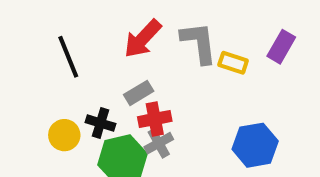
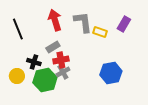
red arrow: (143, 39) -> (55, 20), turned 120
yellow circle: (64, 135) -> (17, 76), moved

